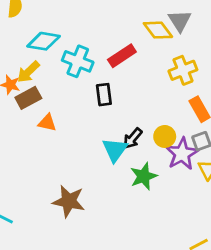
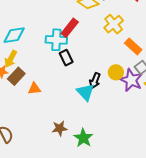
cyan cross: (78, 61) -> (56, 40), moved
green star: (144, 176) -> (83, 138), moved
brown star: (69, 201) -> (60, 128), moved, size x0.7

